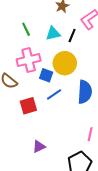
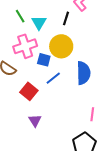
cyan triangle: (53, 33) -> (39, 23), moved, turned -42
red square: (28, 106) -> (29, 91), turned -30
purple triangle: (39, 146) -> (35, 121), moved, turned -32

